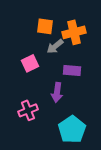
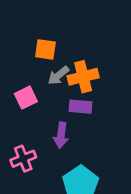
orange cross: (74, 32) -> (83, 77), moved

